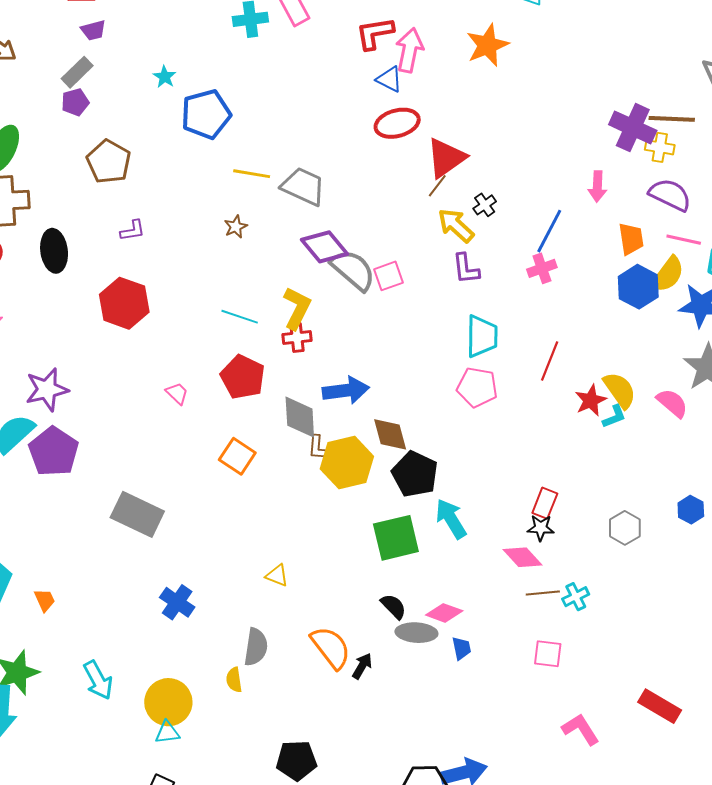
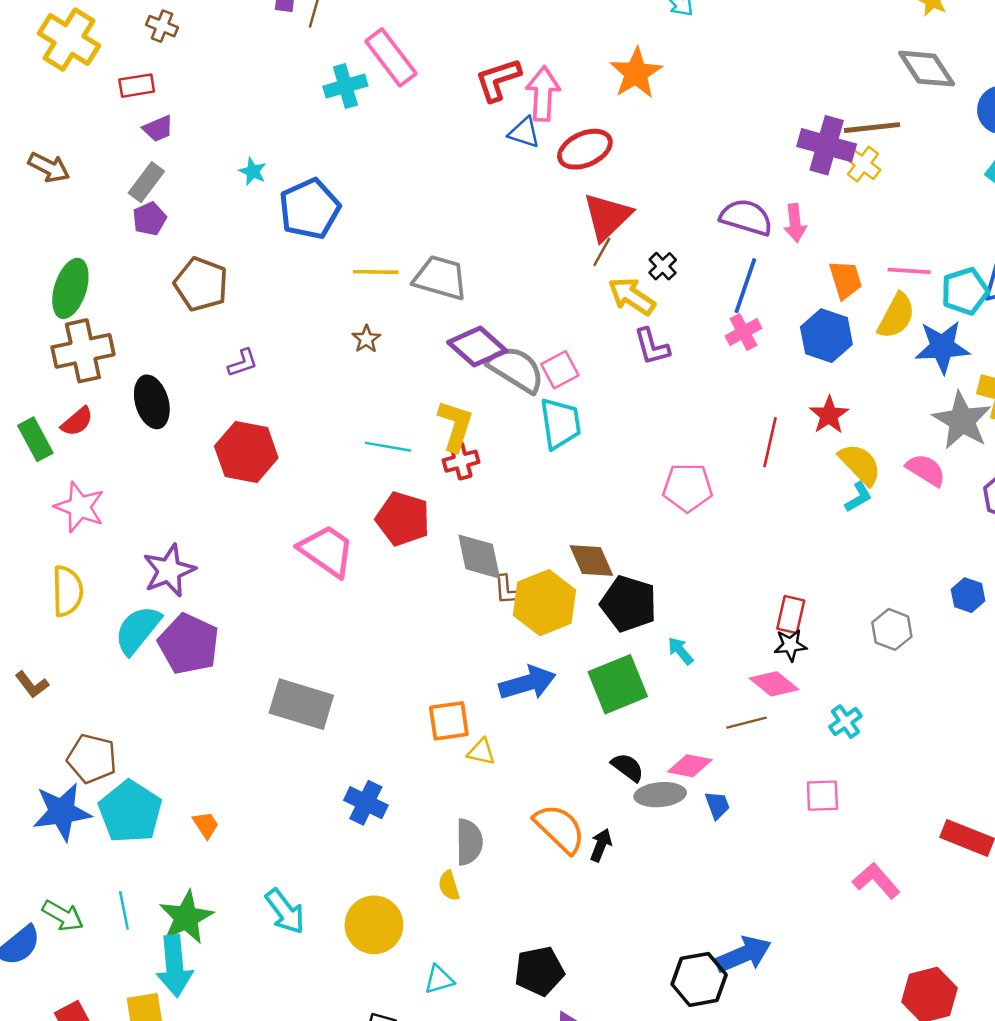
red ellipse: (397, 123) -> (585, 149), moved
yellow cross: (660, 147) -> (863, 164), turned 36
purple semicircle: (670, 195) -> (746, 217), moved
blue hexagon: (638, 287) -> (826, 336), moved
cyan trapezoid: (482, 336) -> (560, 423), moved
blue arrow: (346, 390) -> (527, 683), moved
pink trapezoid: (177, 393) -> (327, 551), size x2.0
red star: (591, 400) -> (829, 415), moved
orange square: (237, 456) -> (449, 721), moved, turned -33
cyan arrow: (451, 519) -> (680, 651), size x0.6
brown line: (543, 593) -> (747, 723), moved
cyan triangle: (167, 732) -> (439, 979), moved

